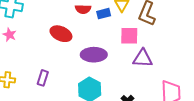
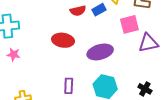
purple rectangle: (43, 78) -> (69, 86), moved

